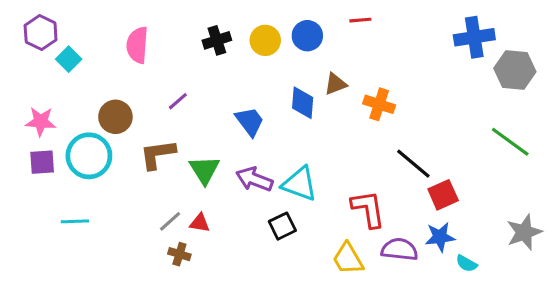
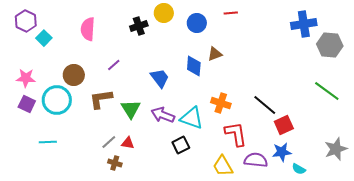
yellow circle: (265, 40) -> (164, 13), moved
orange cross: (379, 104) -> (221, 103), moved
purple square: (42, 162) -> (27, 104), turned 30

